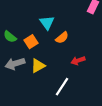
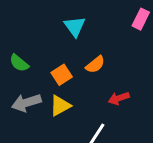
cyan triangle: (47, 23) -> (75, 26), moved
orange square: (31, 42) -> (62, 75), moved

